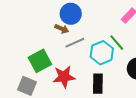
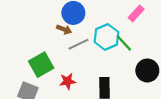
cyan hexagon: (102, 53) -> (106, 37), moved
red star: (64, 77) -> (68, 81), size x0.7

